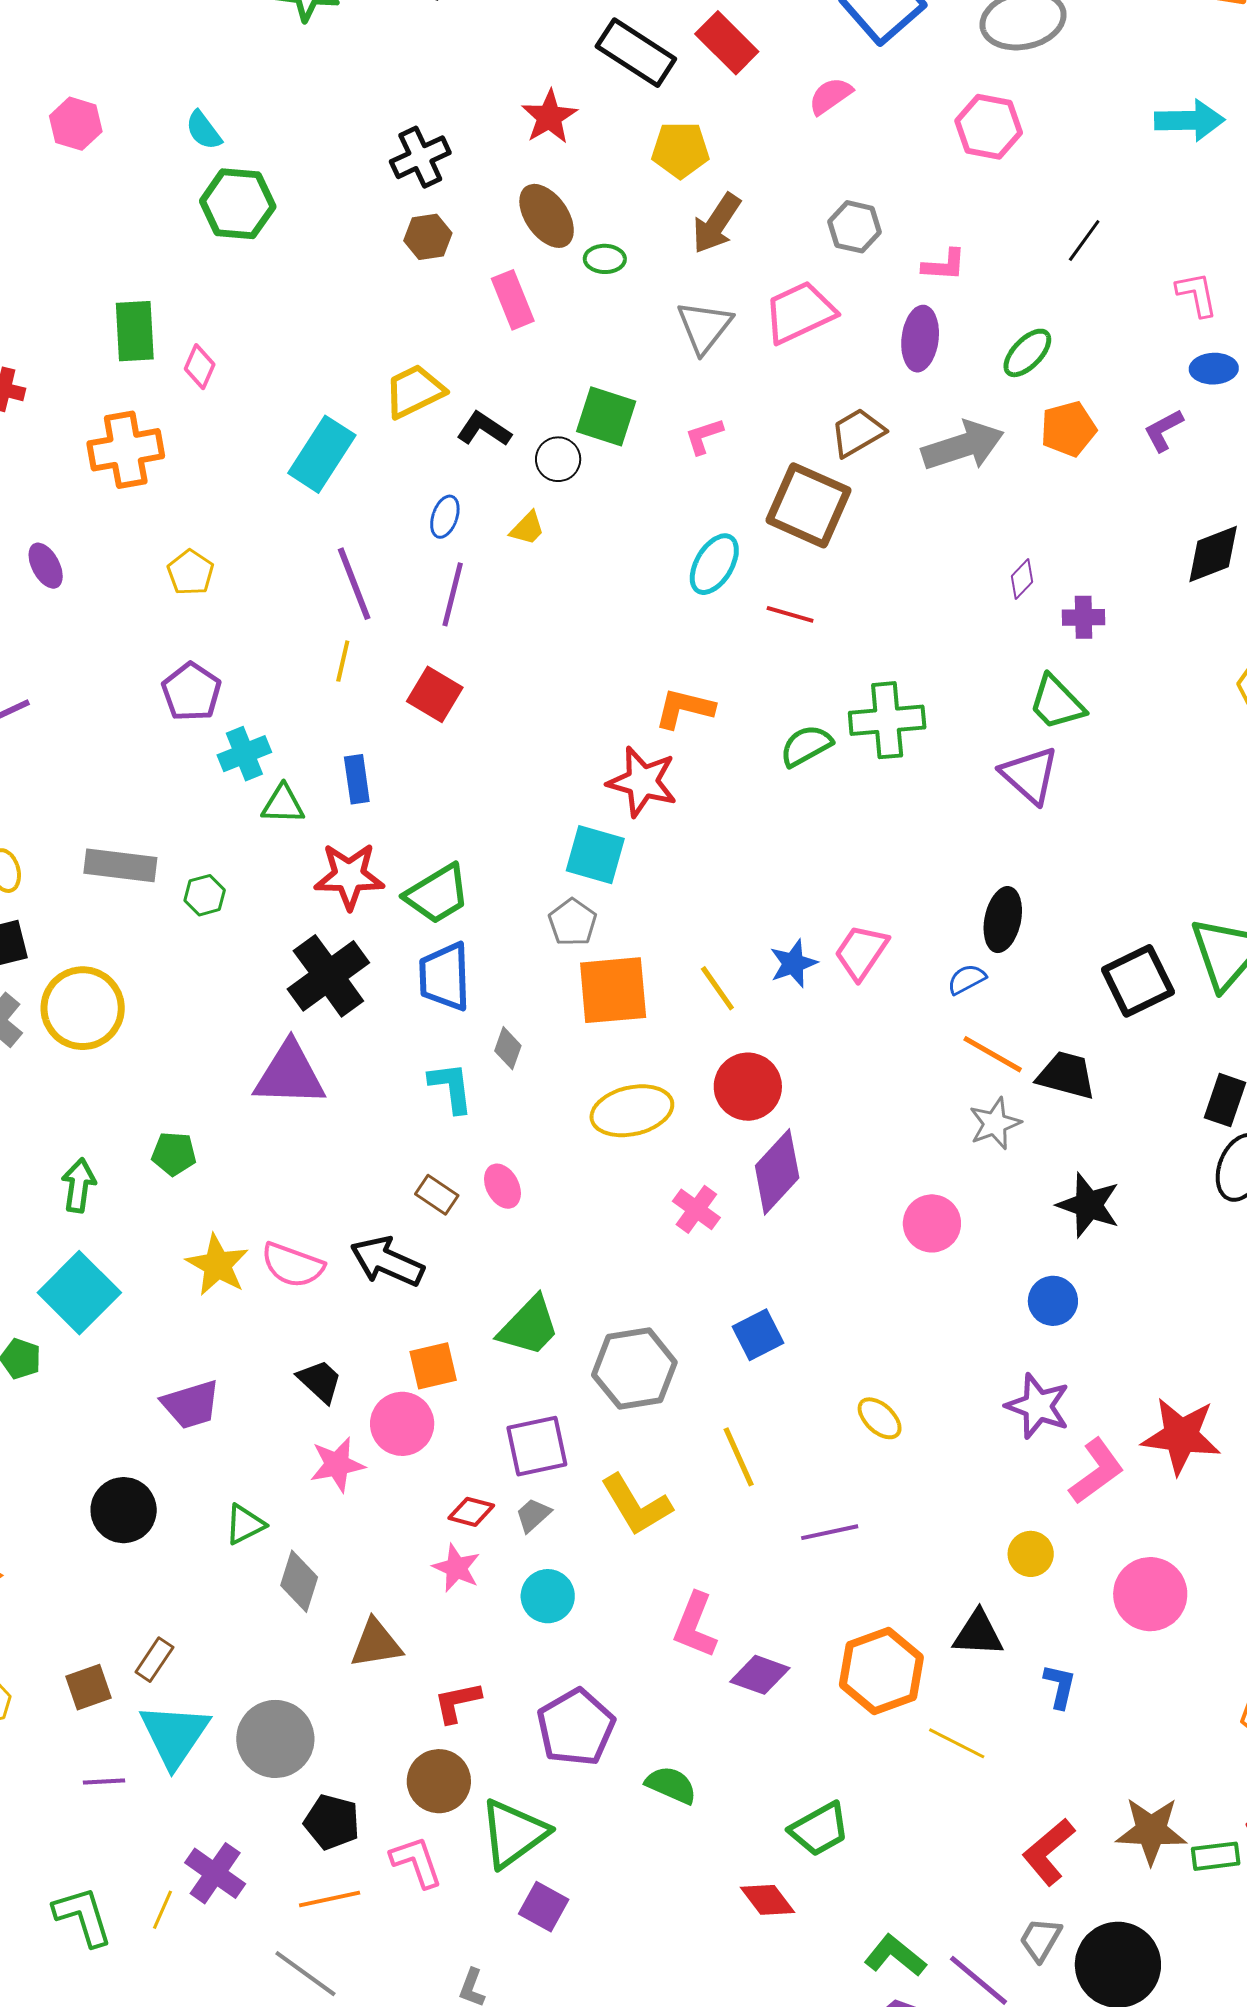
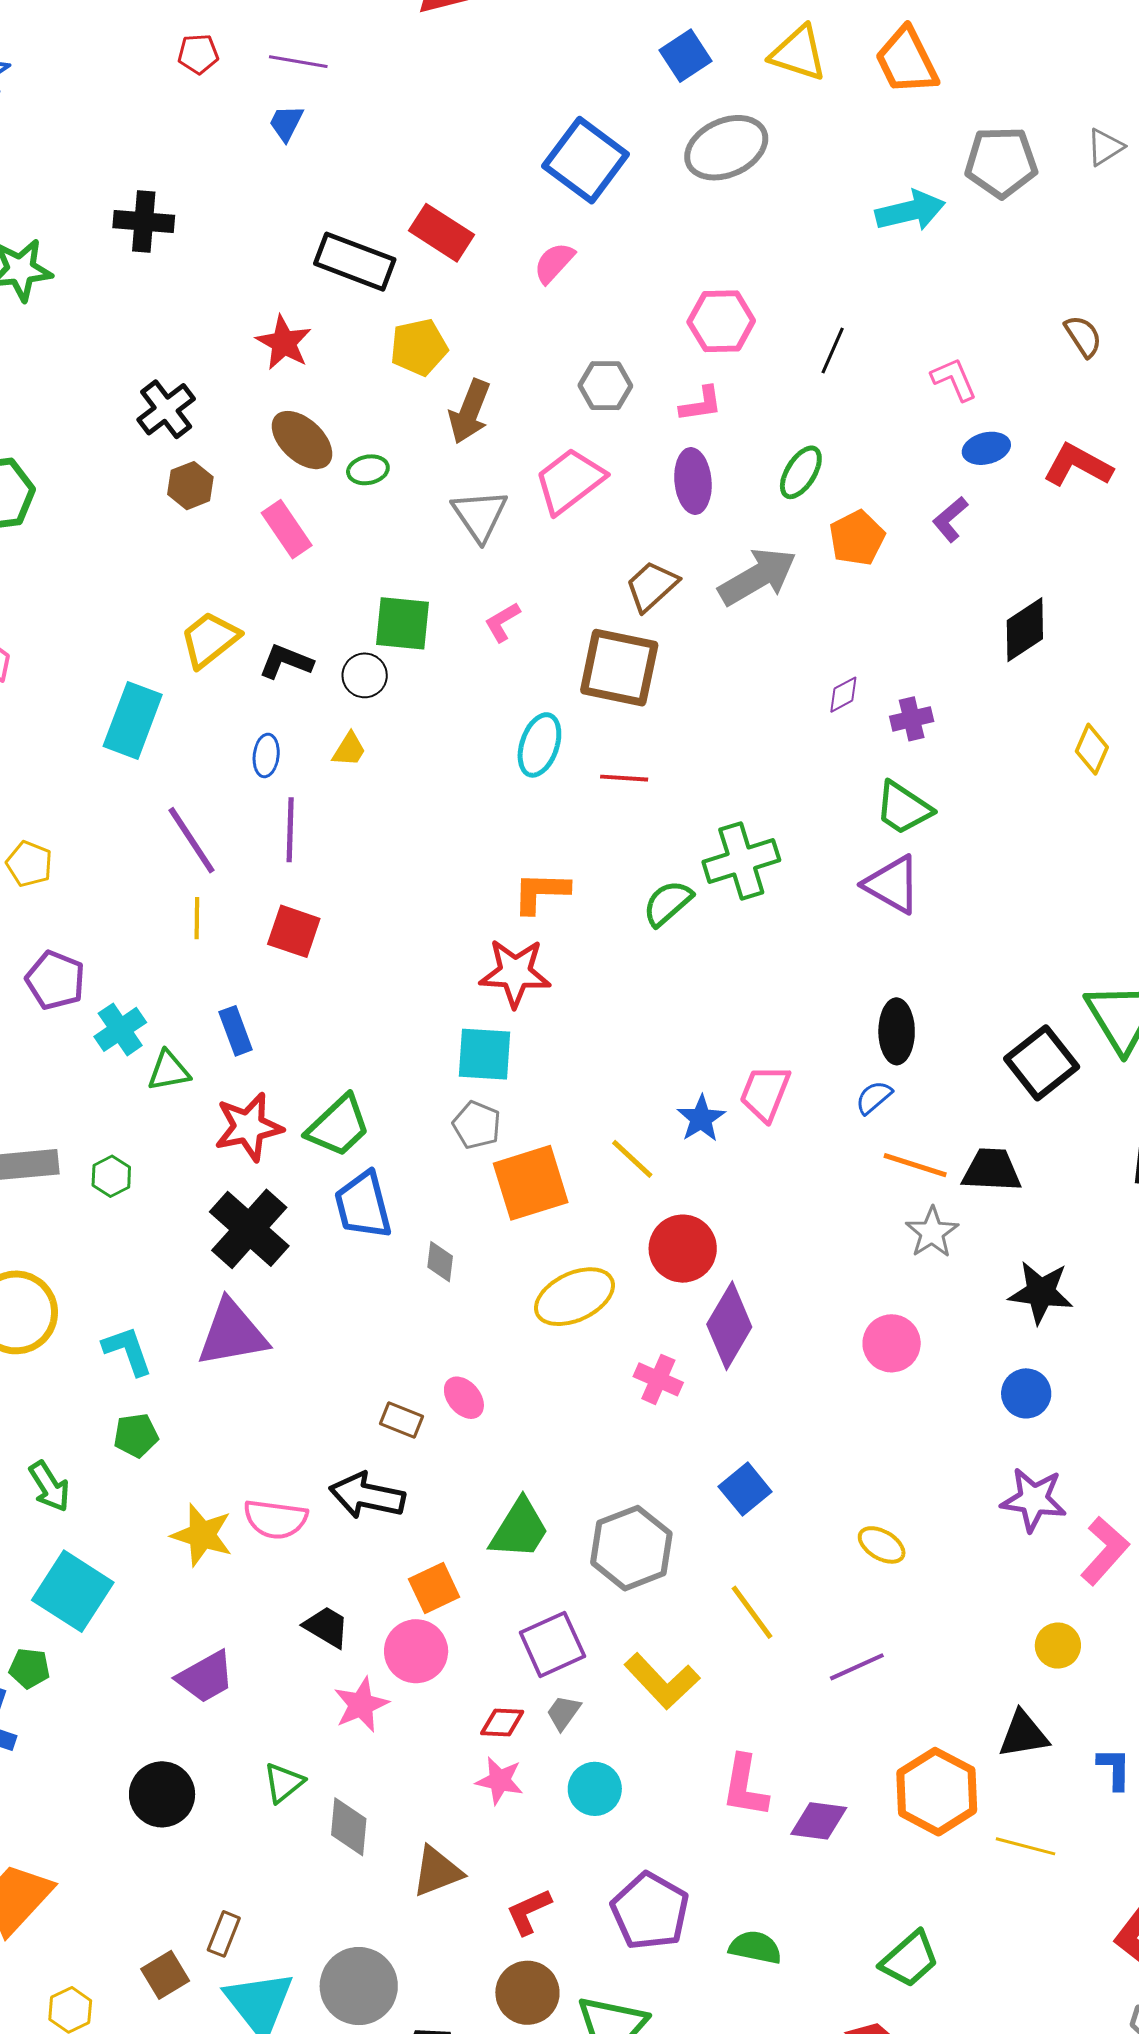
pink hexagon: (989, 127) -> (721, 321), moved
purple diamond: (1022, 579) -> (843, 695), turned 30
cyan L-shape: (451, 1087) -> (128, 1351), moved
green arrow: (79, 1185) -> (49, 1486), turned 152

